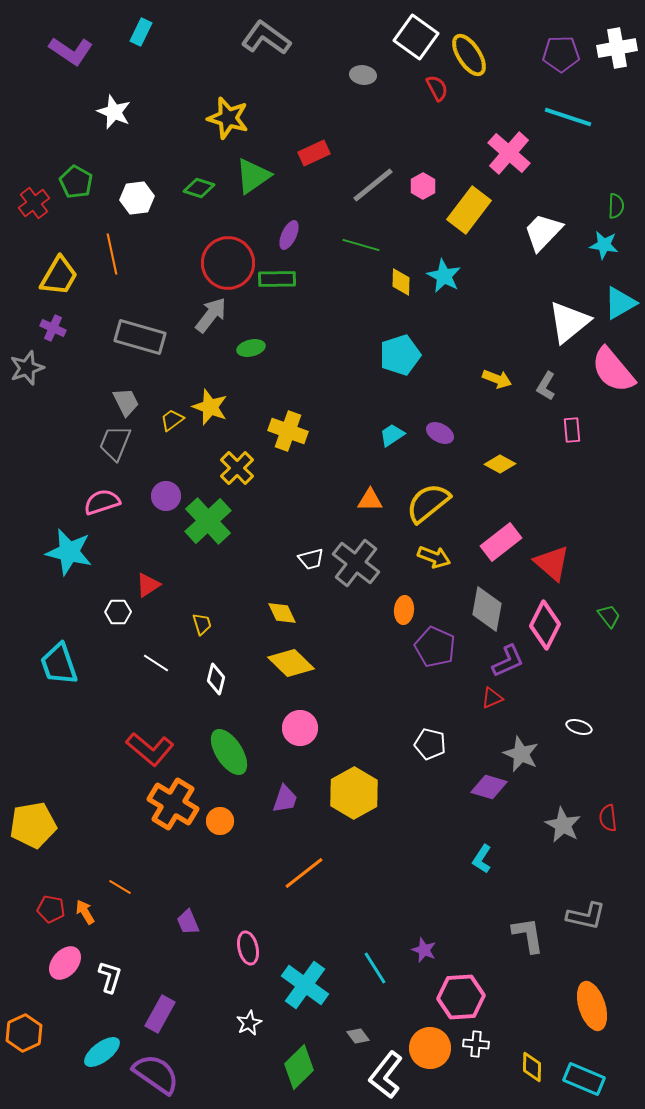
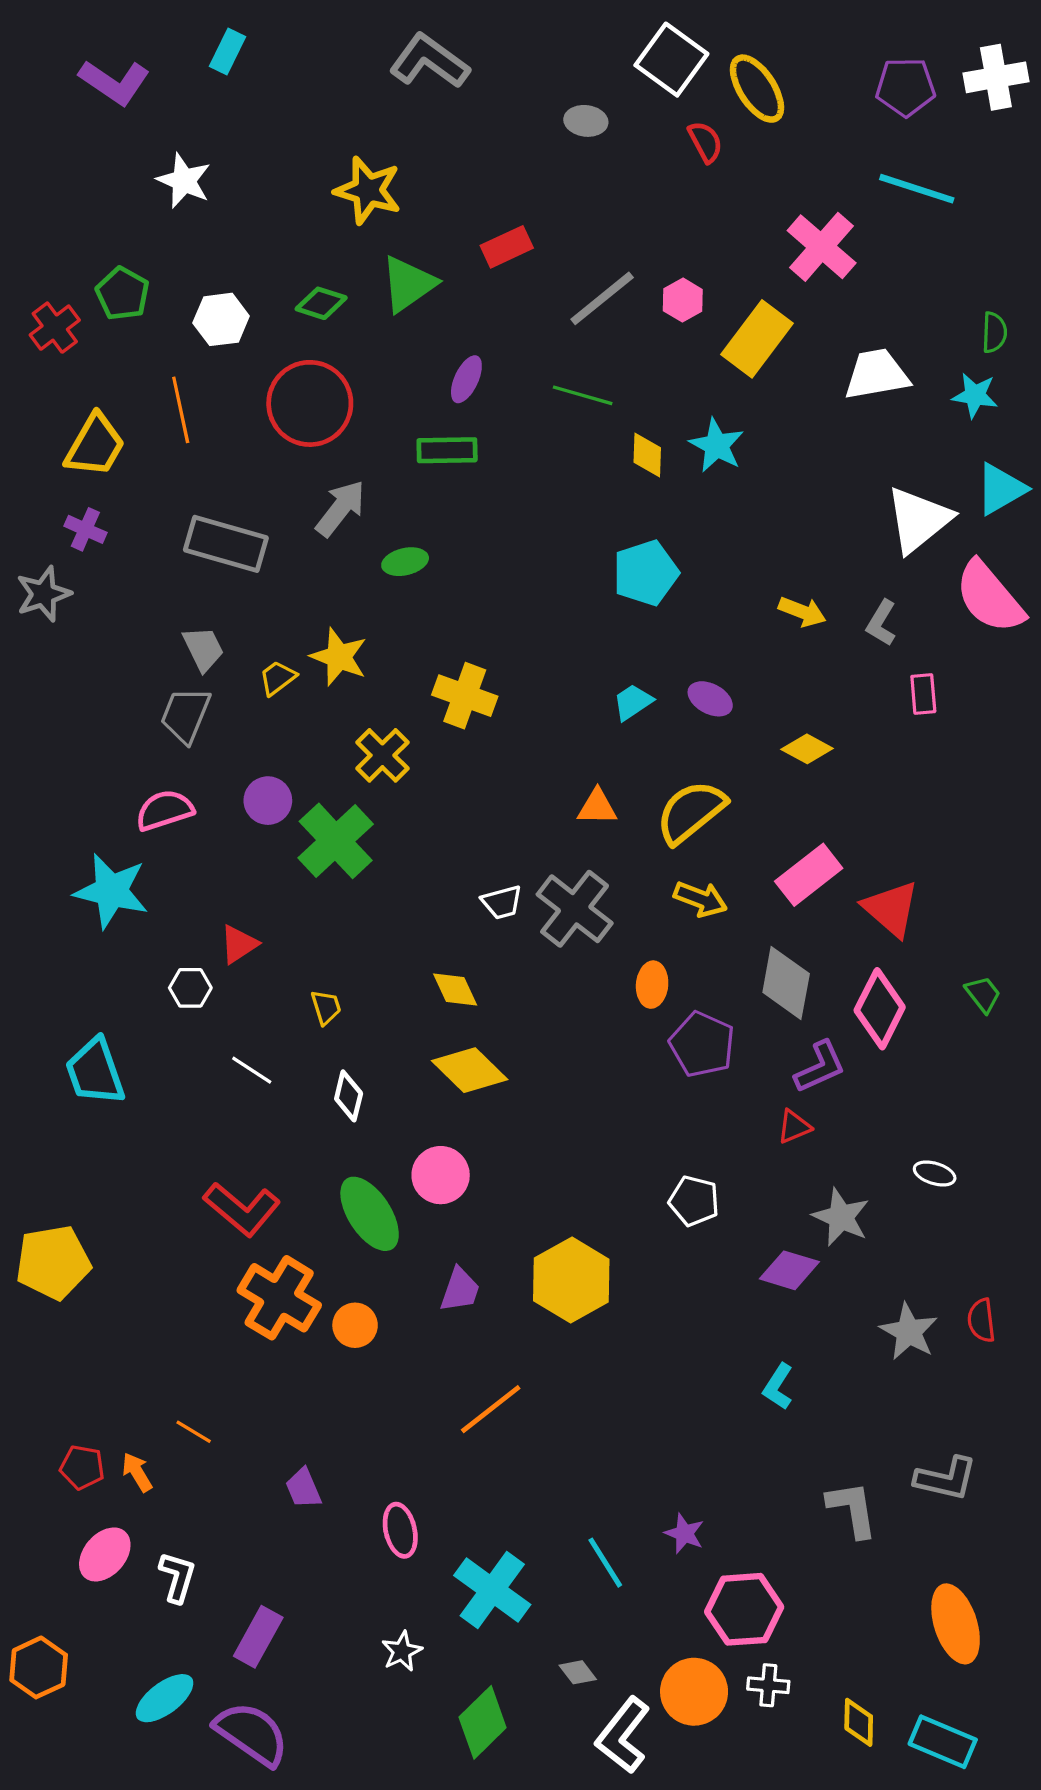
white trapezoid: (543, 232) -> (876, 374), turned 36
red circle: (228, 263) -> (310, 403), moved
pink circle: (300, 728) -> (441, 1175), moved
yellow pentagon: (33, 825) -> (53, 1262), moved

